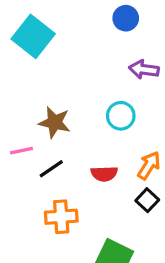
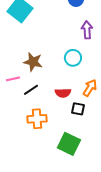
purple arrow: (144, 69) -> (87, 30), turned 78
black square: (147, 200) -> (78, 109), moved, turned -32

